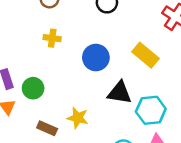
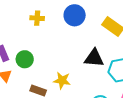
blue circle: (96, 58) -> (75, 15), moved

